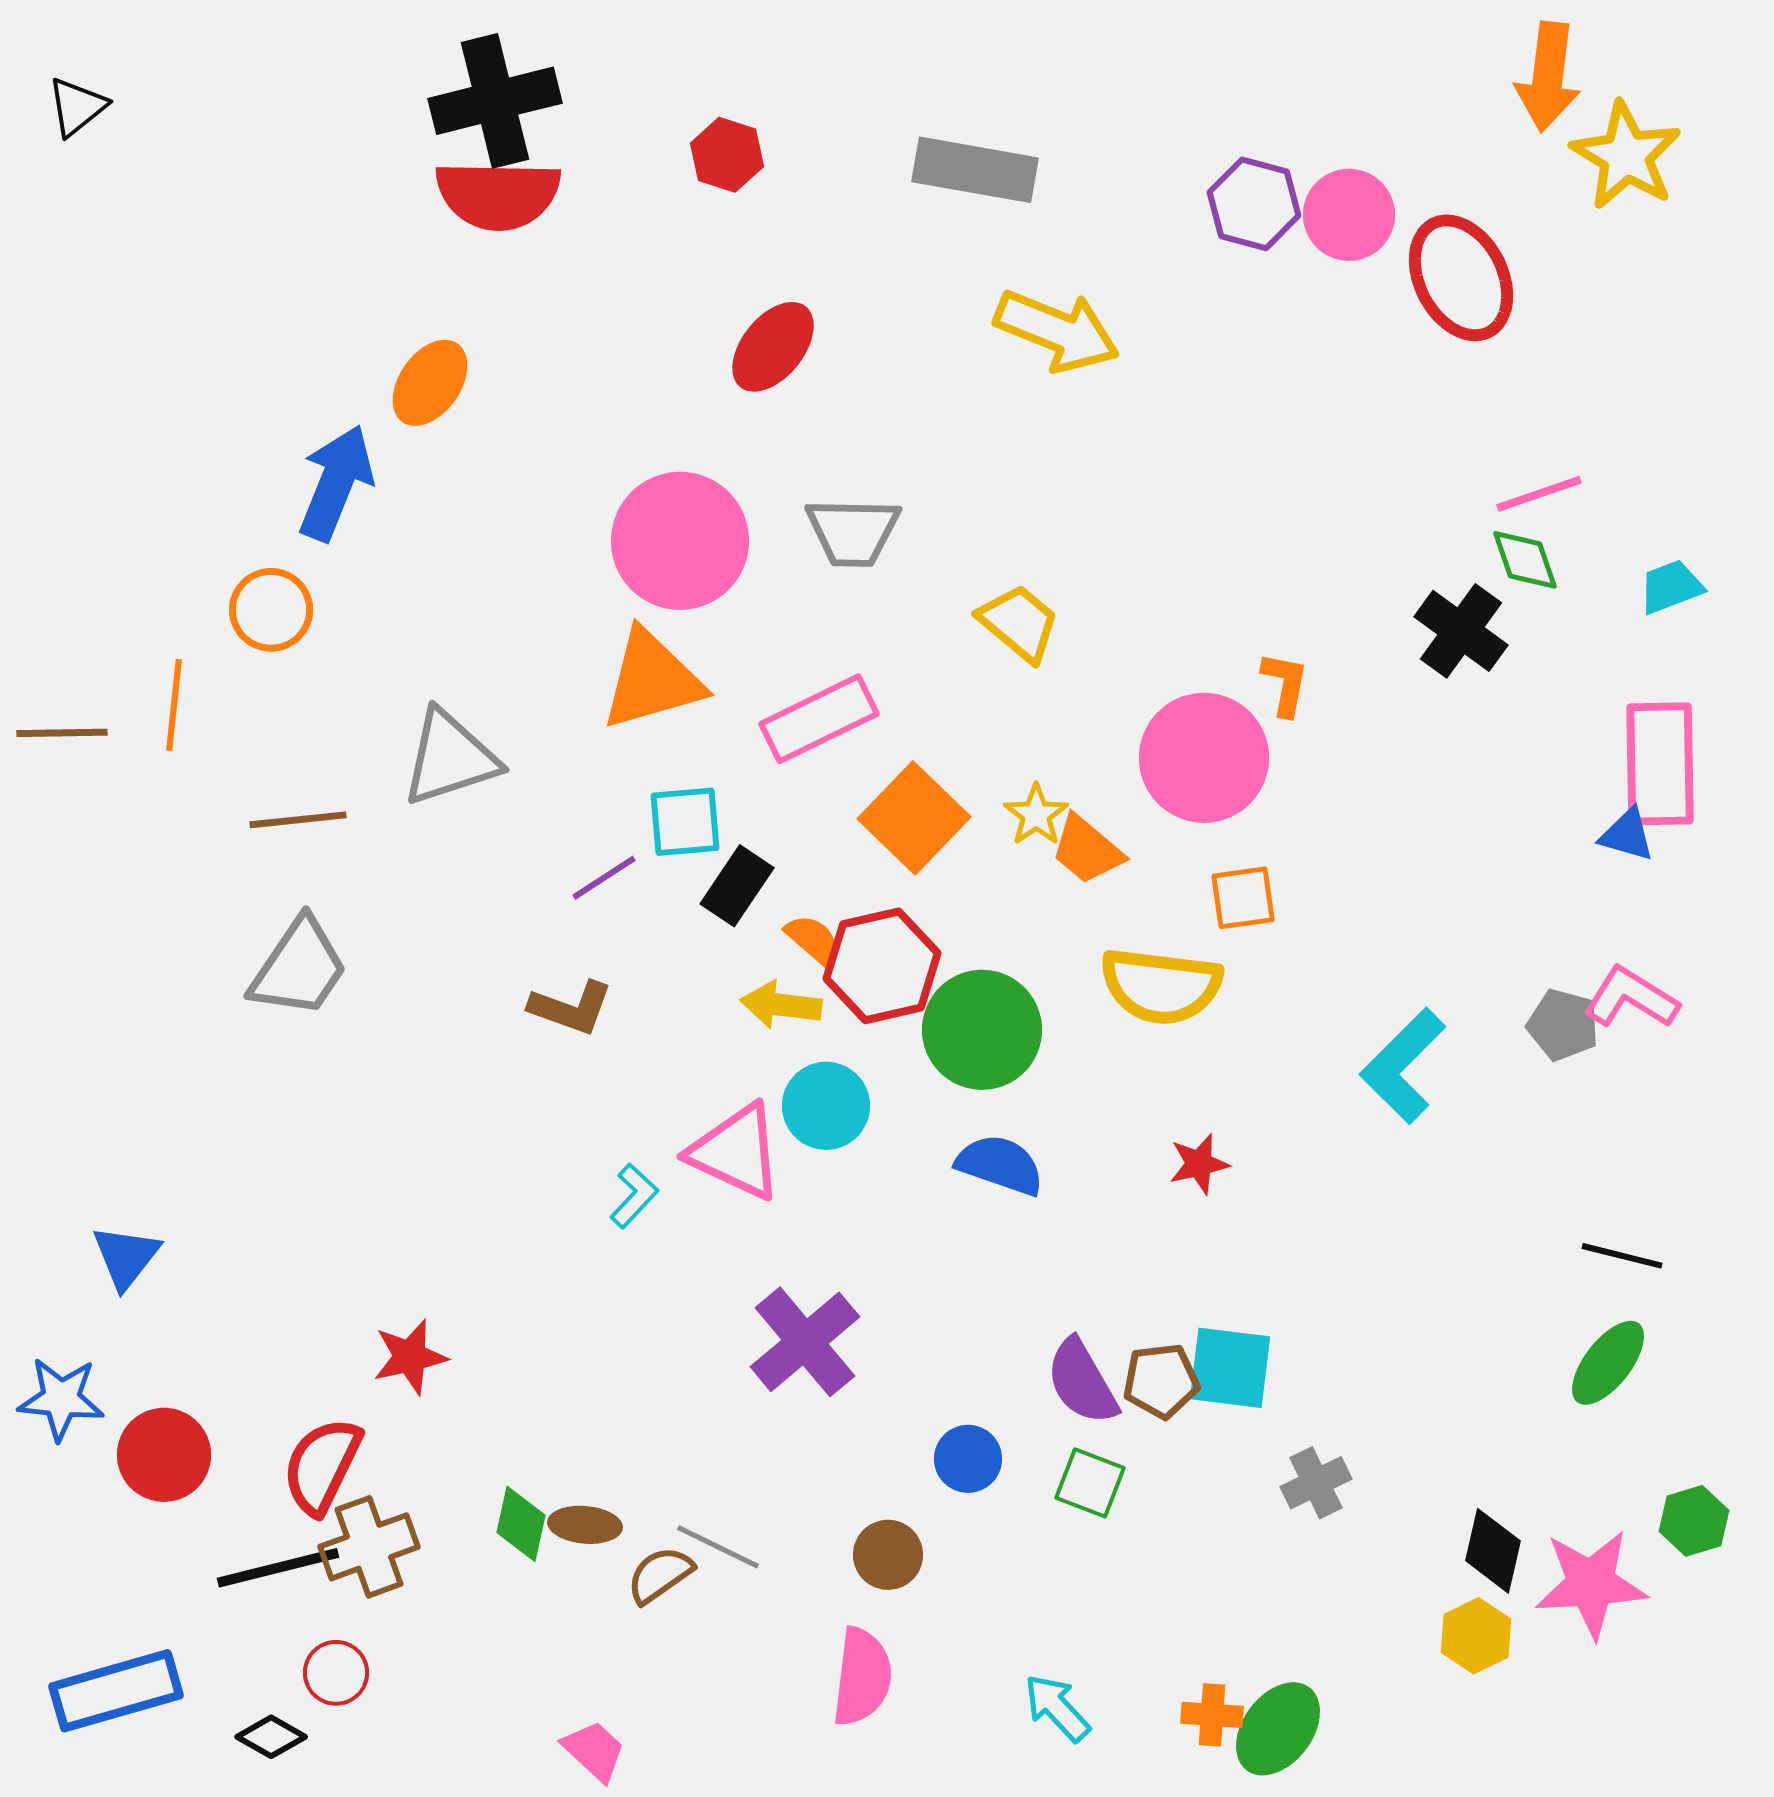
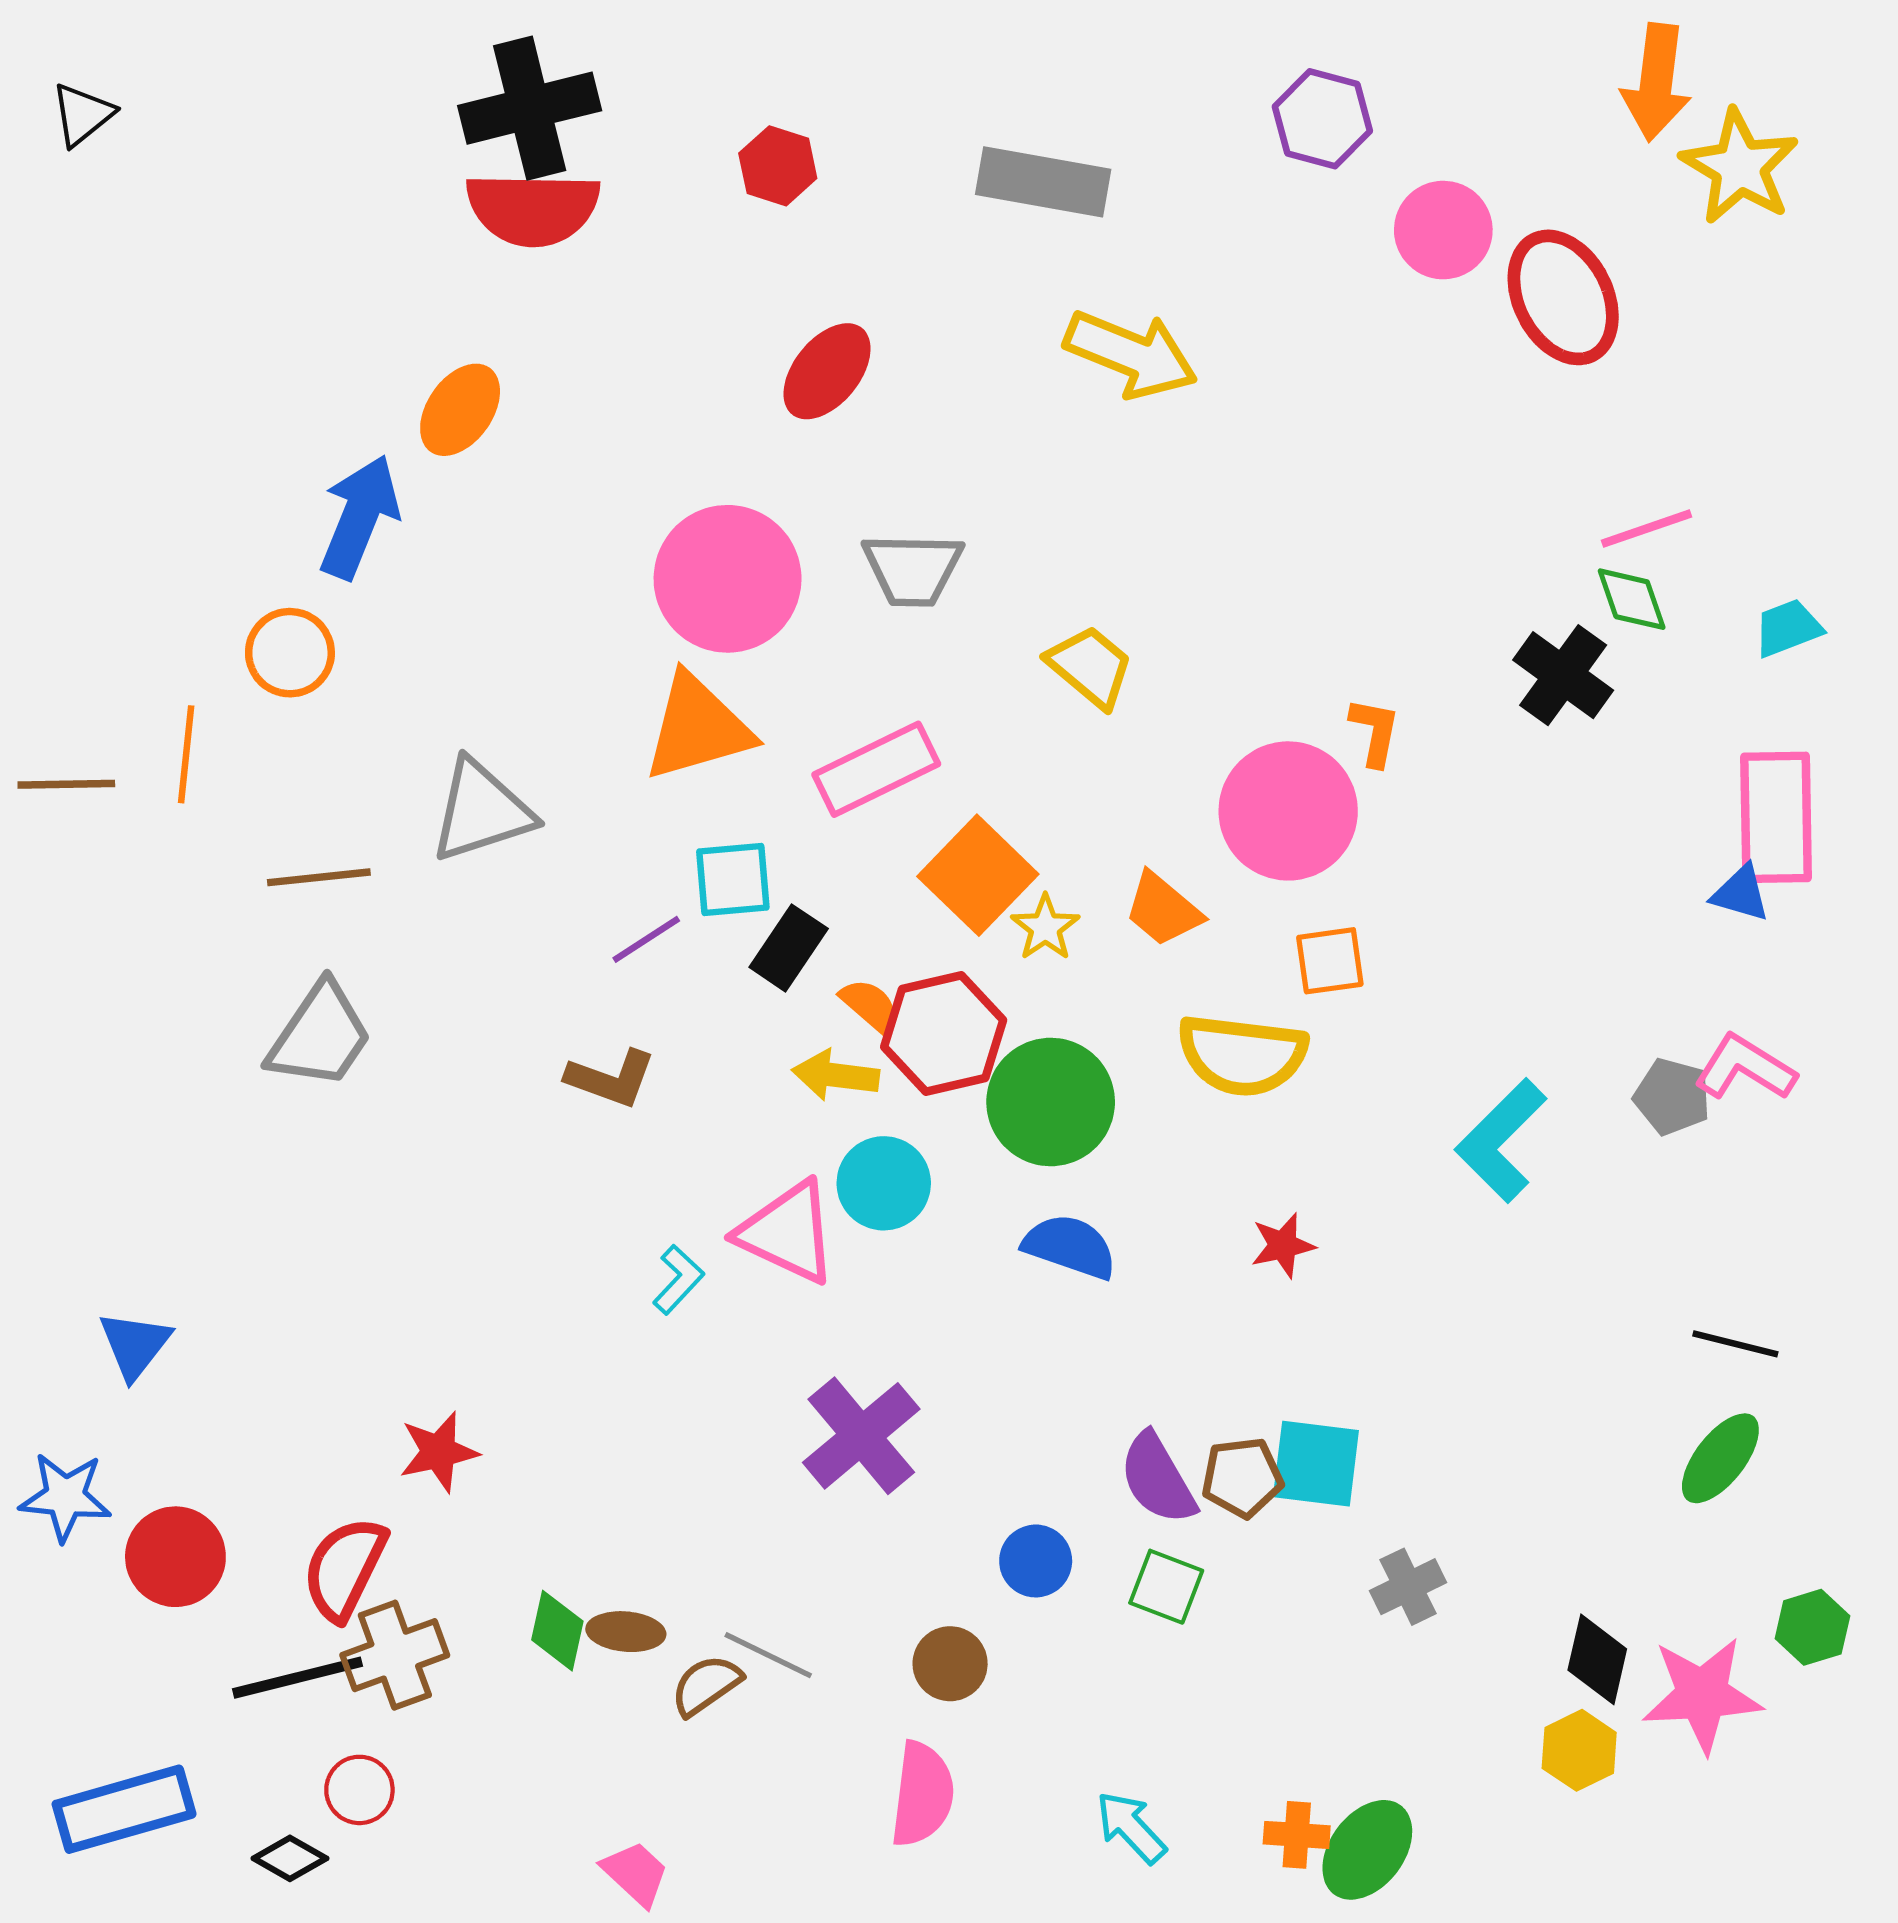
purple hexagon: (1254, 204) -> (1322, 119), moved
yellow star: (1036, 815) -> (1045, 928), moved

